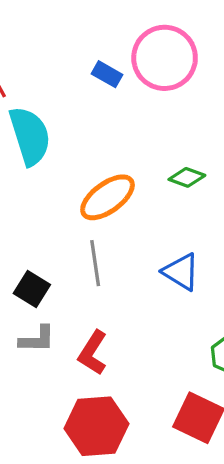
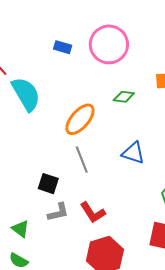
pink circle: (165, 58) -> (109, 44), moved
red L-shape: (93, 353) -> (93, 213), turned -52

